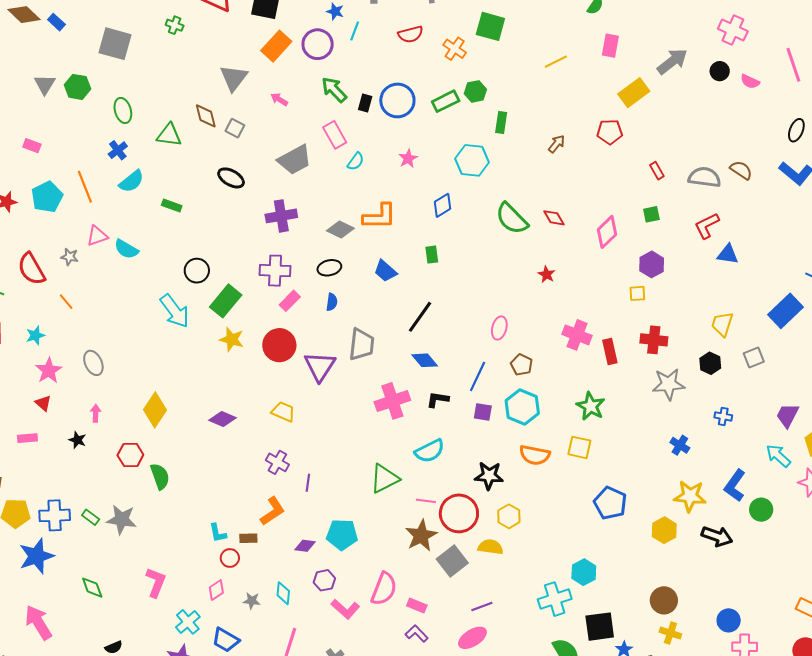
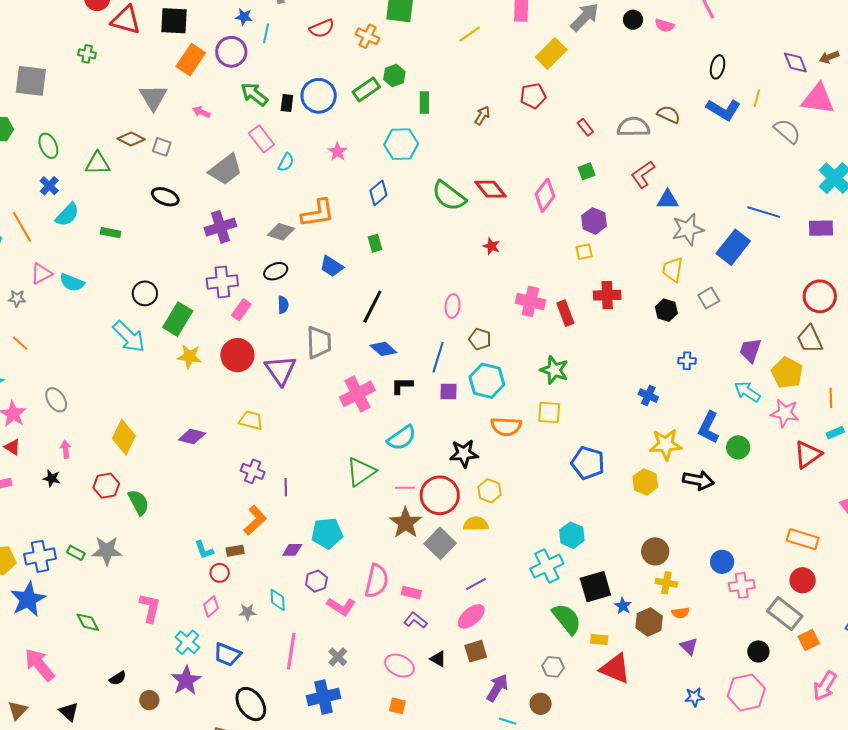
brown diamond: (206, 116) -> (131, 139), turned -40
red diamond: (554, 218) -> (490, 189), size x1.4
gray star: (668, 384) -> (688, 229), moved

